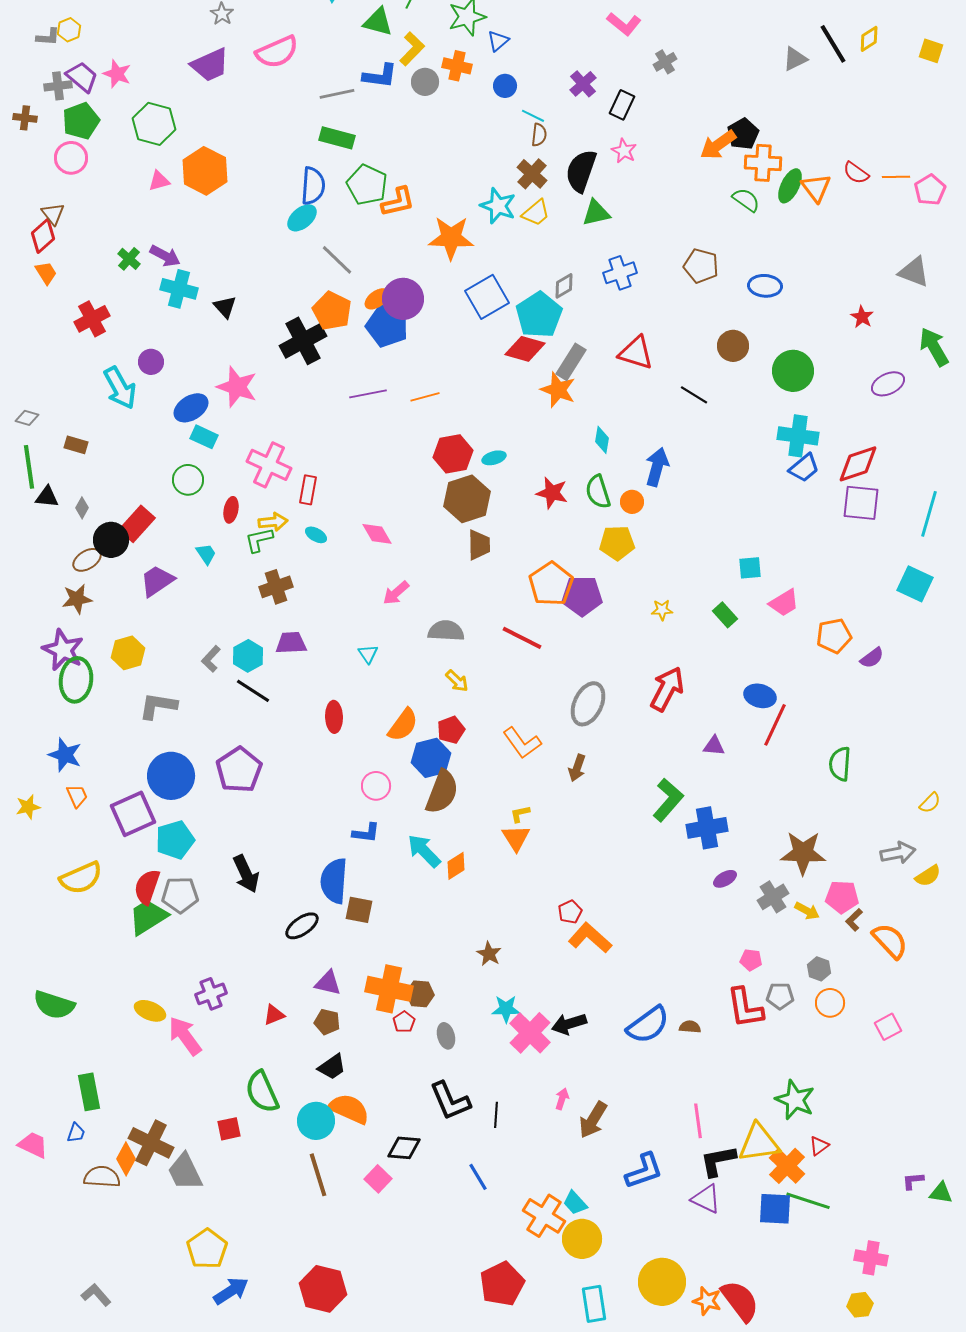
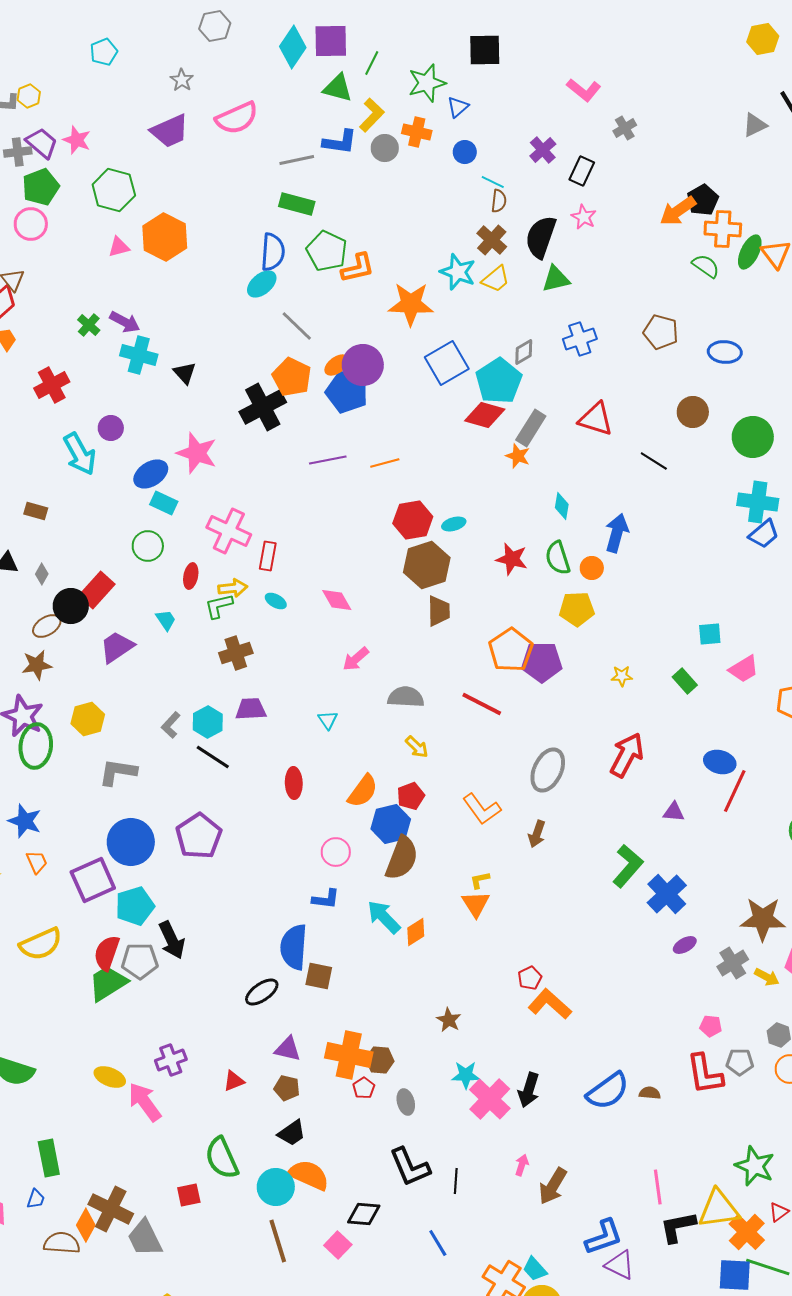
orange star: (558, 390) -> (518, 456), size x0.7
blue cross: (707, 828) -> (667, 894), turned -33
black arrow: (246, 874) -> (172, 940), moved
black arrow: (569, 1024) -> (529, 1090), turned -56
purple triangle: (706, 1199) -> (620, 1265), moved

